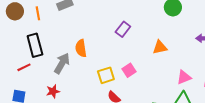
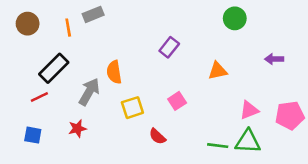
orange line: (38, 13) -> (68, 28), moved
black rectangle: (35, 45) -> (54, 68), turned 60
yellow square: (106, 75) -> (132, 108), moved

